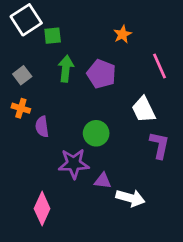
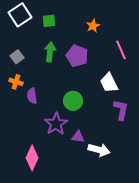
green square: (53, 36) -> (49, 21), moved
purple star: (74, 164) -> (56, 124), turned -30

